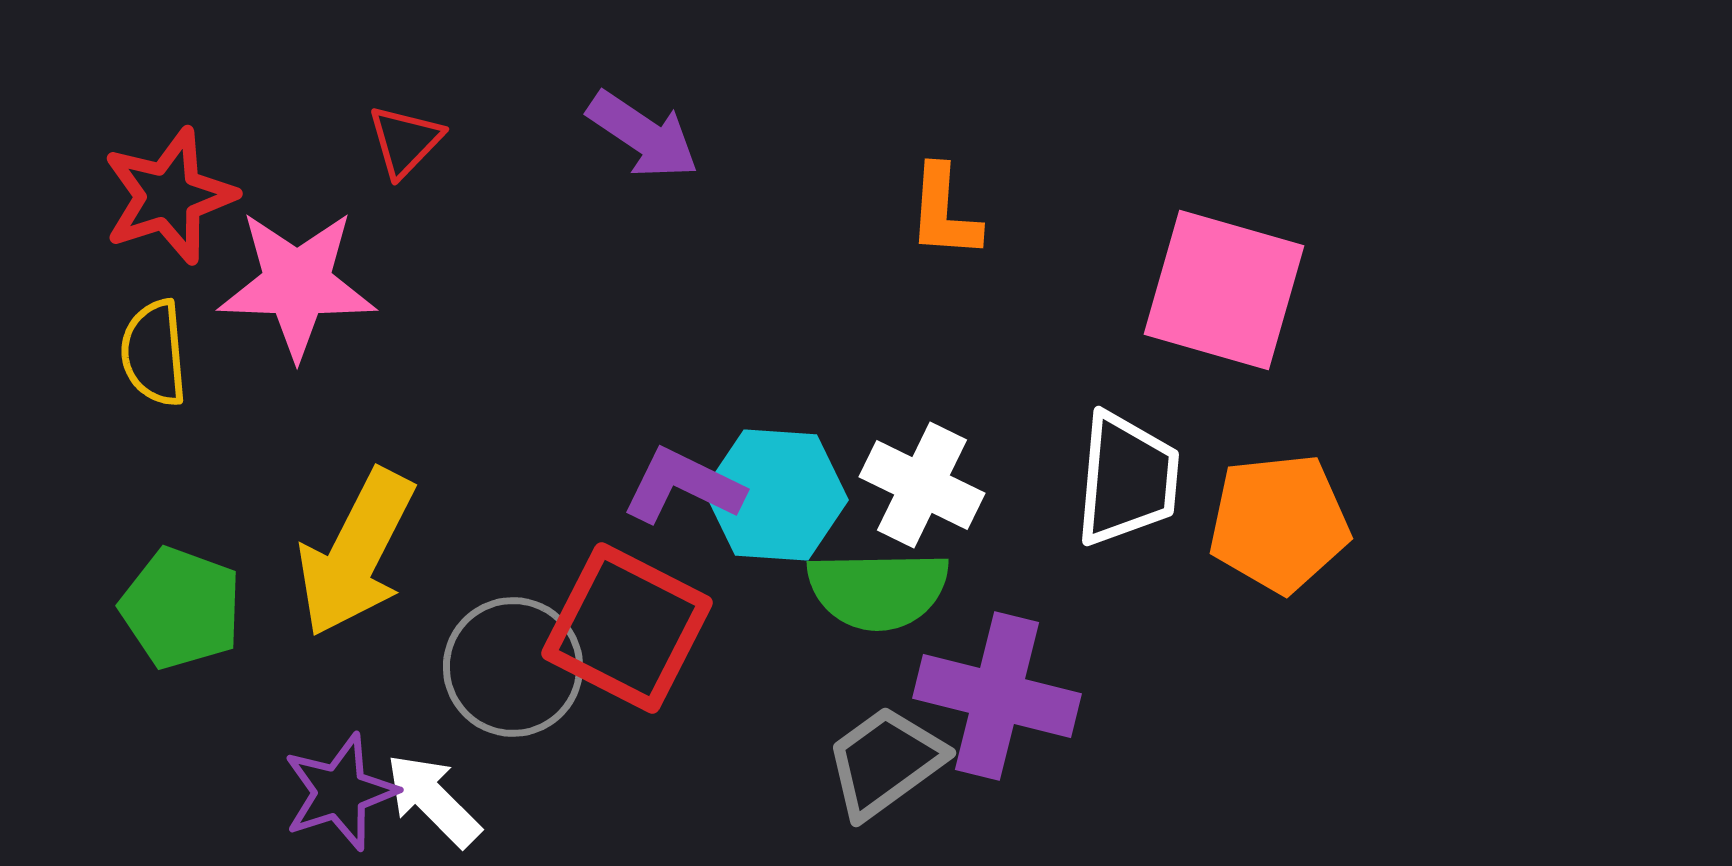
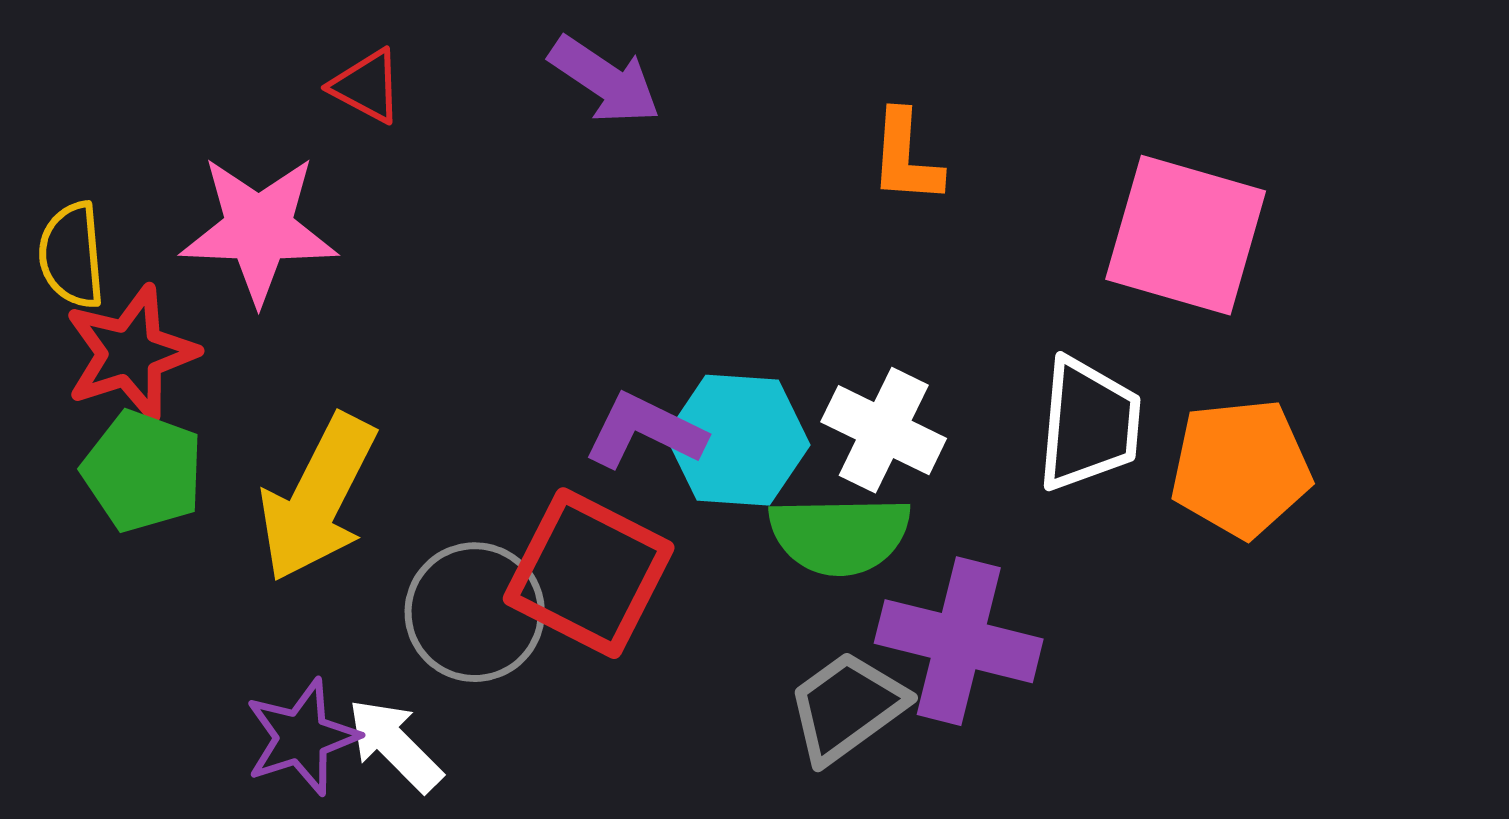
red triangle: (405, 141) -> (367, 86), turned -46
red star: (169, 196) -> (131, 353), moved
yellow semicircle: (154, 353) -> (72, 255), moved
green pentagon: (181, 608) -> (143, 471), moved

